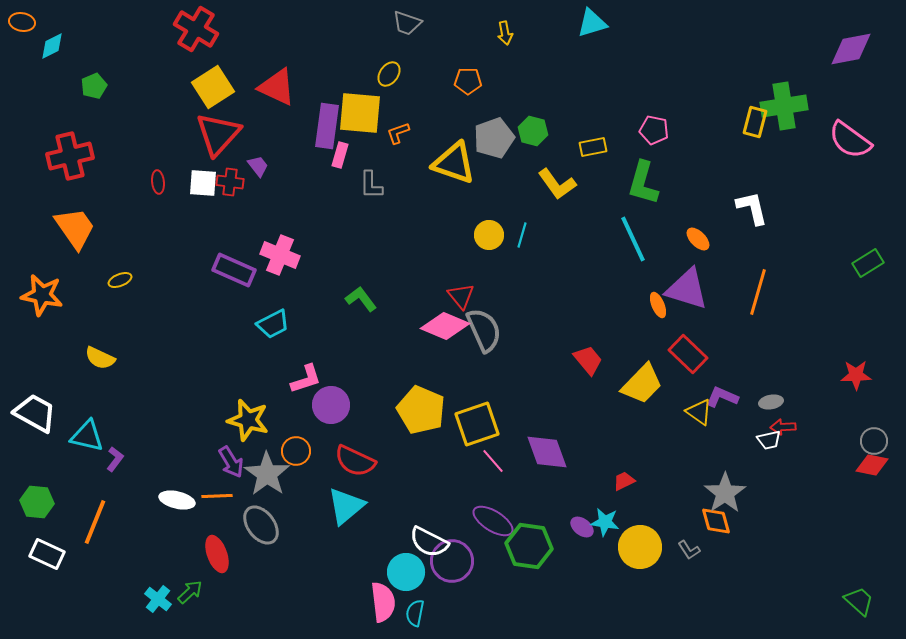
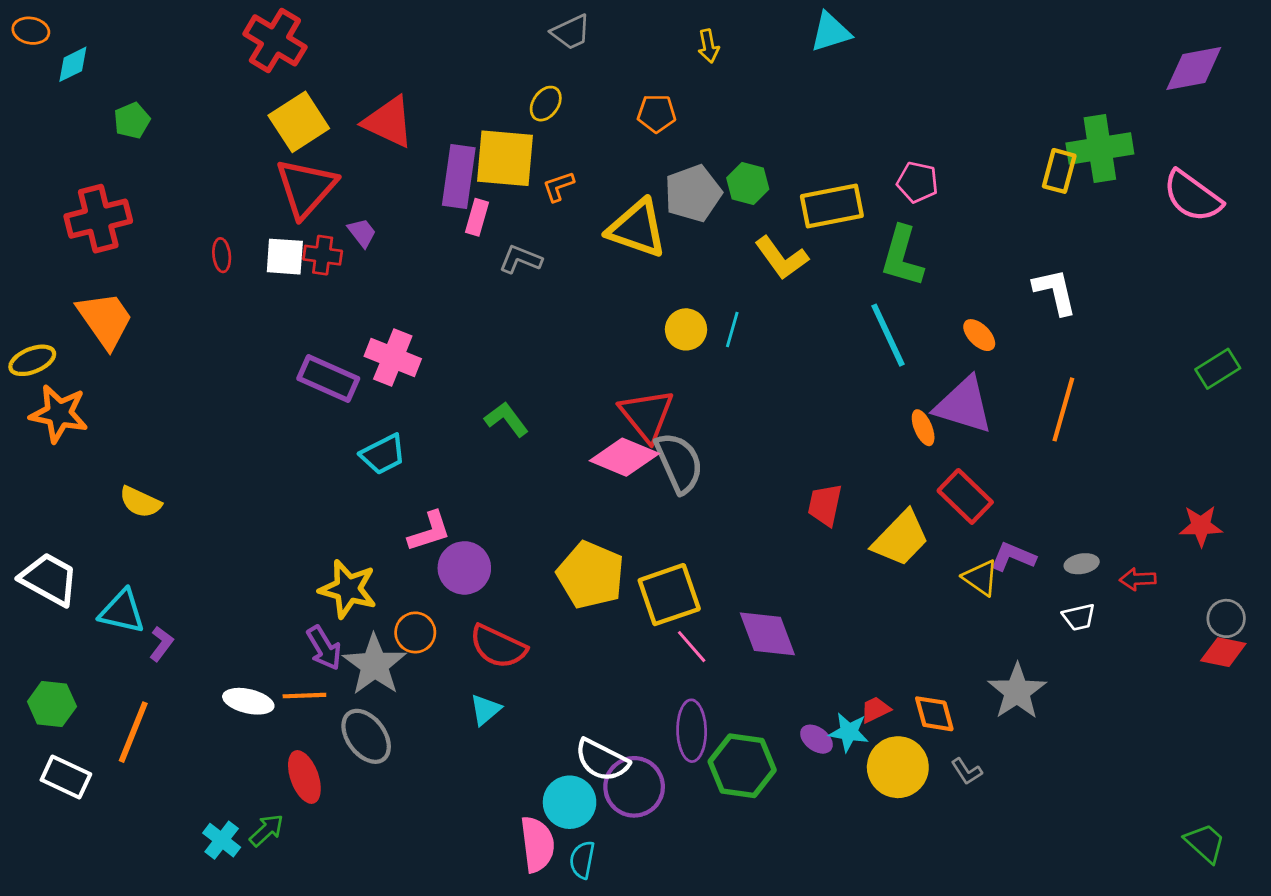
gray trapezoid: (407, 23) -> (571, 32), turned -44
yellow rectangle: (593, 147) -> (832, 206), size x1.6
gray L-shape: (371, 185) -> (520, 259), turned 112
yellow ellipse: (120, 280) -> (32, 360), moved, size x1.4
red triangle: (461, 296) -> (647, 415), size x1.5
red trapezoid: (588, 360) -> (825, 505), turned -128
red arrow: (783, 427) -> (1138, 579), moved
red trapezoid: (624, 481) -> (875, 710), moved
cyan triangle: (346, 506) -> (485, 710), size x0.6
purple ellipse: (493, 521) -> (692, 731), turned 57
orange diamond: (716, 521) -> (934, 714), moved

